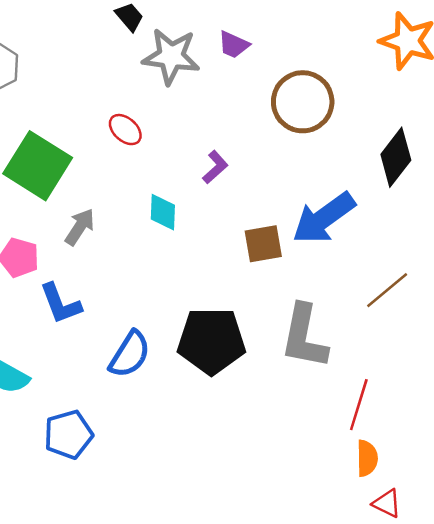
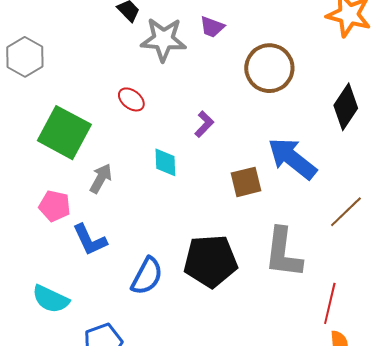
blue arrow: (324, 218) -> (292, 158), turned 78

